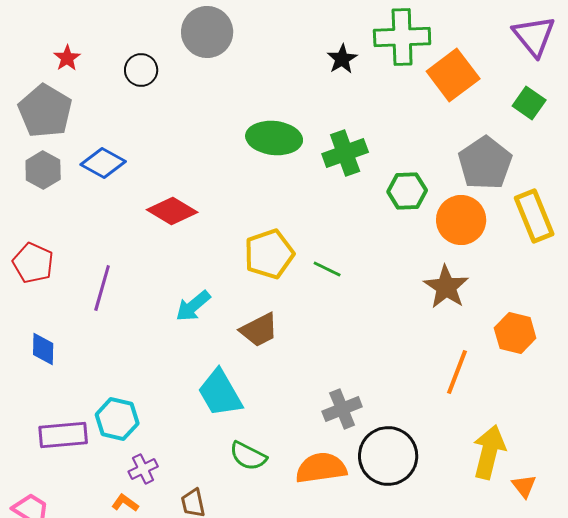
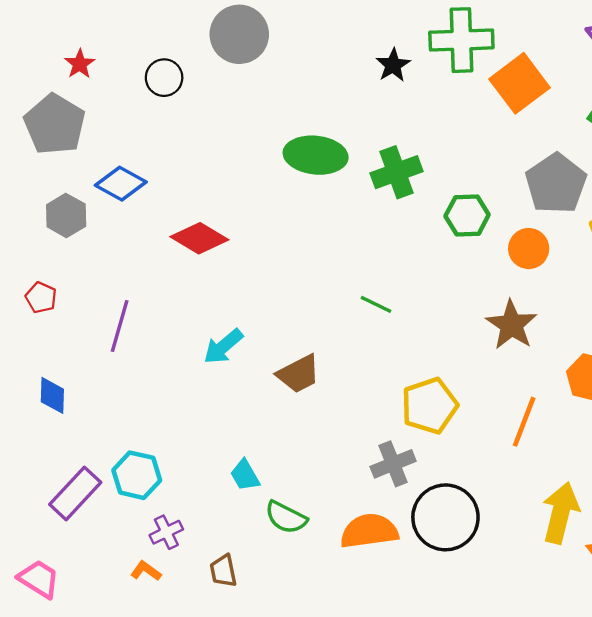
gray hexagon: (43, 170) -> (66, 215), moved
orange circle: (461, 220) -> (529, 249), size x0.7
yellow pentagon: (269, 254) -> (430, 406), moved
red pentagon: (33, 263) -> (41, 298), size x0.7
cyan trapezoid: (220, 393) -> (245, 475), moved, size x0.6
purple rectangle: (63, 435) -> (75, 493), turned -42

